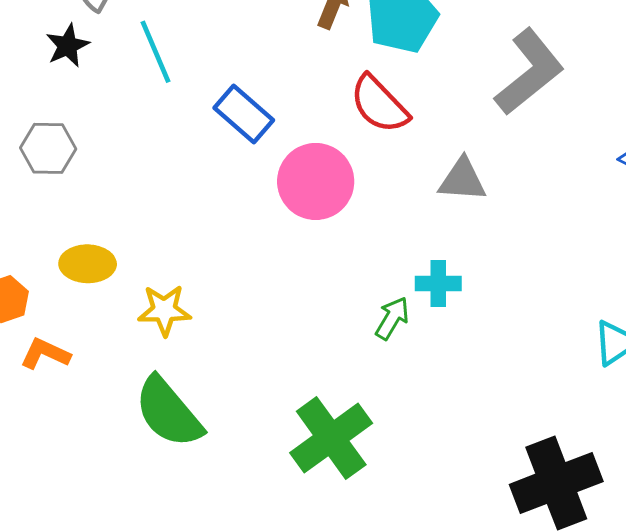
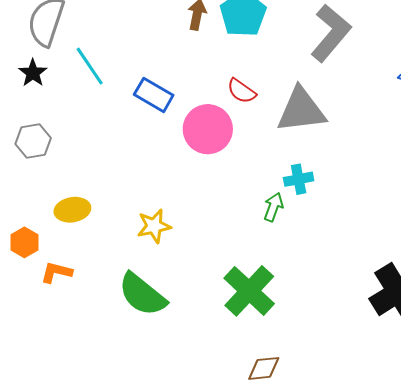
red semicircle: (379, 104) -> (242, 91), moved, size x0.7
gray triangle: (462, 180) -> (301, 110), size x1.6
yellow star: (164, 310) -> (154, 226), moved

